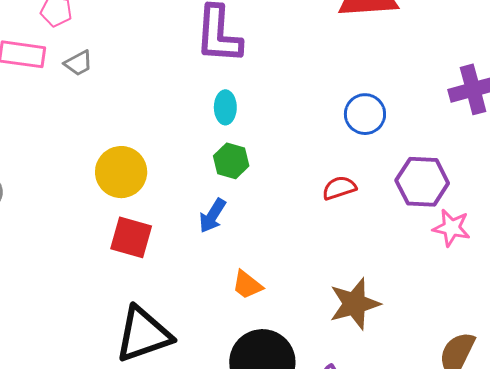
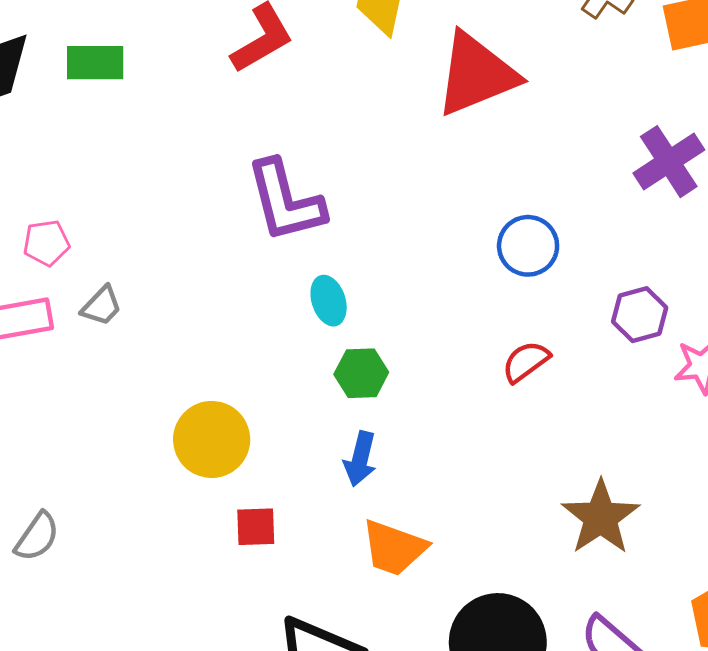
purple hexagon: (422, 182) -> (640, 315), size x0.7
red square: (131, 237) -> (256, 527), size x0.7
orange trapezoid: (247, 285) -> (394, 548), moved, size x1.4

